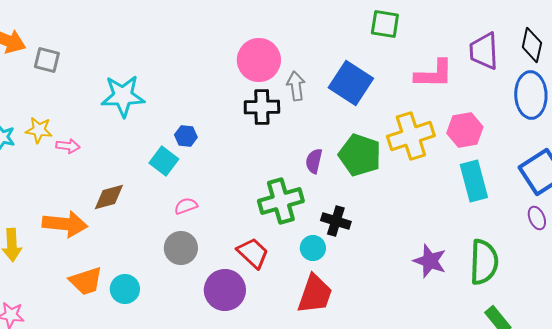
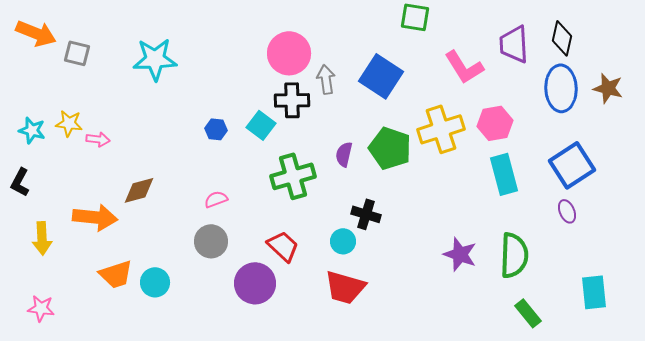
pink L-shape: (434, 74) -> (464, 67), turned 57
cyan star: (123, 96) -> (155, 59), moved
cyan square: (164, 161) -> (261, 125), moved
green cross: (281, 201) -> (293, 176), moved
red trapezoid: (315, 294) -> (345, 287), turned 87

